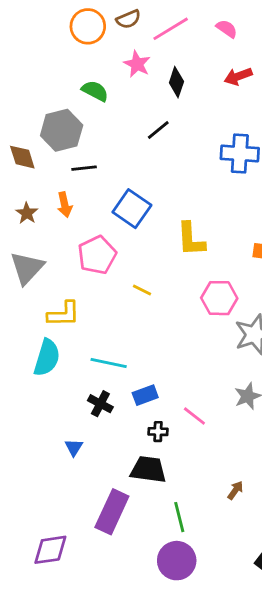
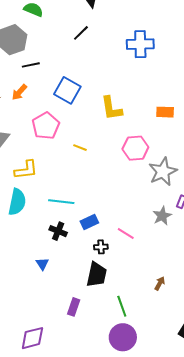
orange arrow: (65, 205) -> (19, 92), turned 60
black trapezoid: (148, 469) -> (97, 275), turned 100
purple rectangle: (112, 512) -> (74, 307), size x0.6

